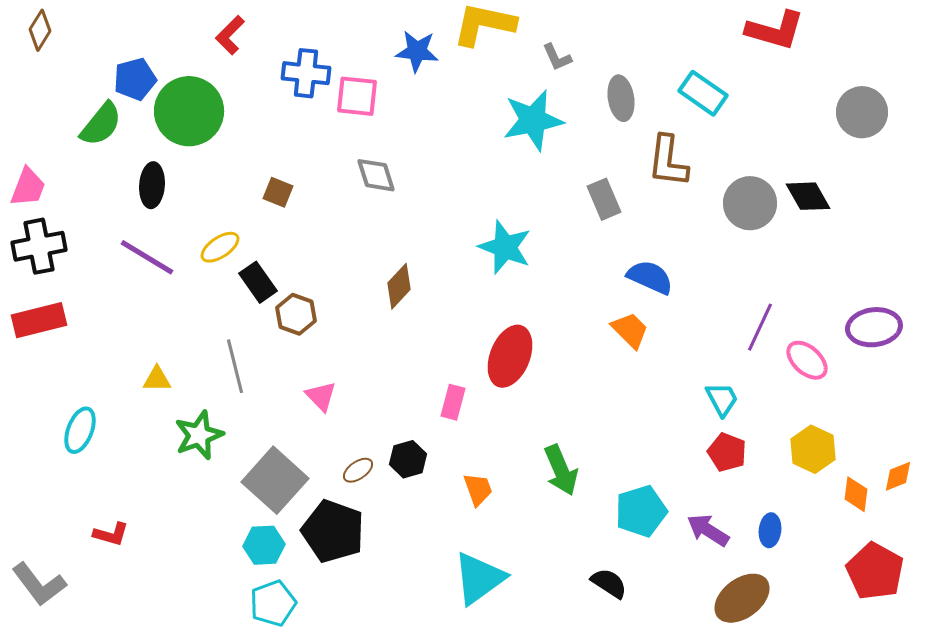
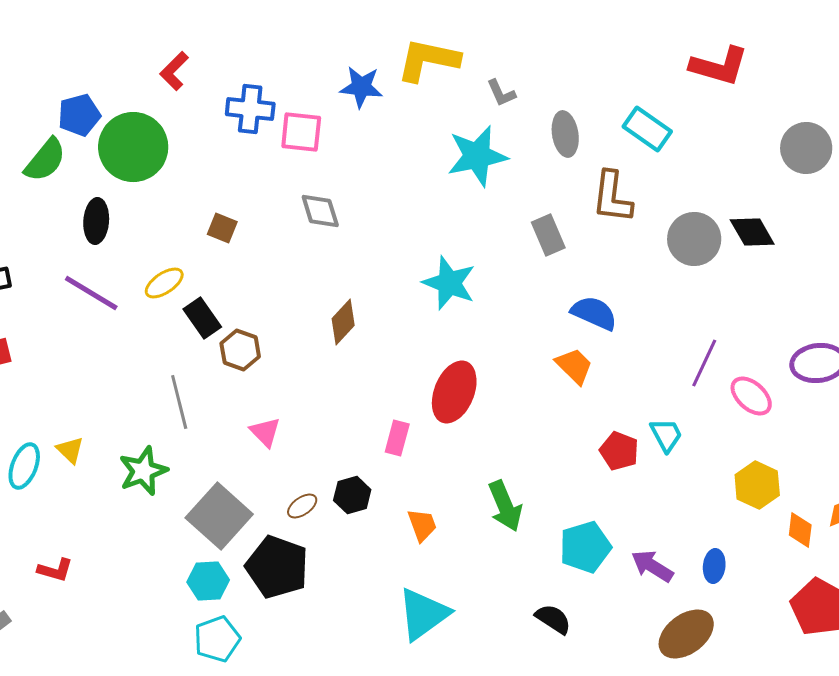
yellow triangle: (157, 379) -> (70, 450), moved, turned 44
red pentagon: (727, 452) -> (619, 451), moved

